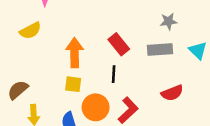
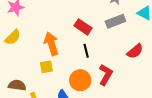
yellow square: (73, 84) -> (46, 67), moved
brown semicircle: (18, 90) -> (17, 85), turned 66

